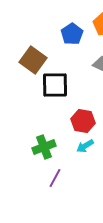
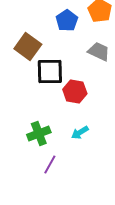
red hexagon: (83, 121) -> (75, 92), moved

